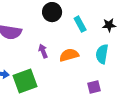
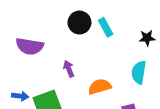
cyan rectangle: (80, 24) -> (106, 27), moved
orange semicircle: (69, 55) -> (100, 87), moved

